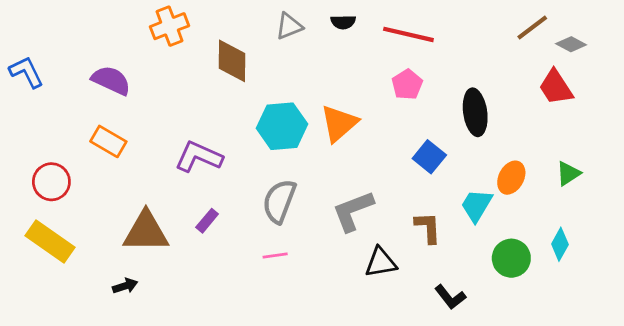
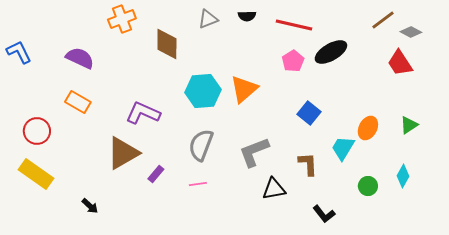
black ellipse: (475, 112) -> (331, 52), moved, turned 68
purple rectangle: (207, 221) -> (156, 174), moved
brown triangle: (146, 232) -> (123, 153), moved, turned -30
green circle: (511, 258) -> (368, 186), size x0.7
black arrow: (125, 286) -> (90, 206), turned 60

